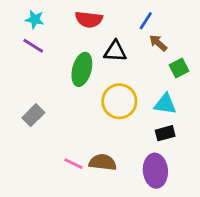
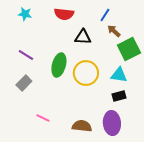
purple line: (33, 46) -> (26, 55), moved
green square: (179, 68) -> (129, 49), size x1.6
green ellipse: (82, 69) -> (59, 65), moved
brown semicircle: (103, 162) -> (82, 126), moved
pink line: (74, 164) -> (43, 118), moved

